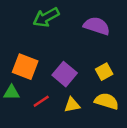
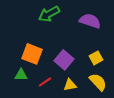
yellow semicircle: (107, 101) -> (98, 82), turned 30

